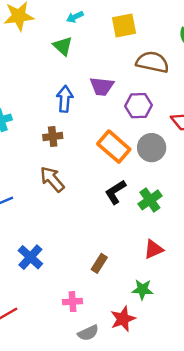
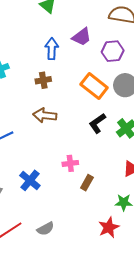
purple trapezoid: (102, 86) -> (82, 37), turned -40
brown arrow: (52, 179) -> (45, 115), turned -40
pink cross: (72, 302) -> (70, 163), moved
gray semicircle: (88, 333) -> (45, 229), moved

